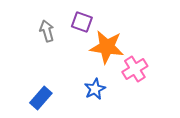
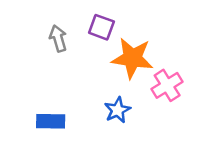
blue rectangle: (41, 98) -> (51, 121), turned 50

